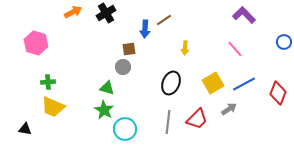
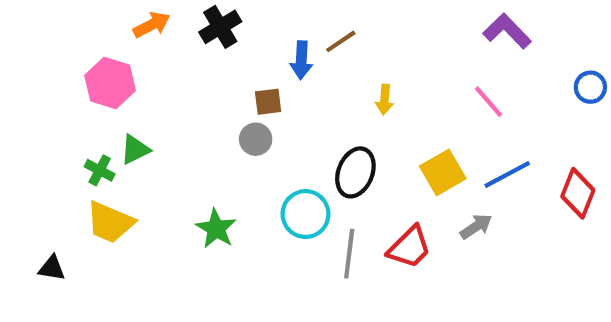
pink hexagon: (36, 43) -> (110, 83), moved
green cross: (48, 82) -> (100, 170), turned 32
green triangle: (107, 88) -> (135, 150), moved, turned -42
cyan circle: (125, 129) -> (306, 214), moved

